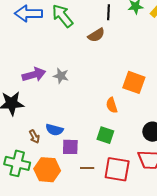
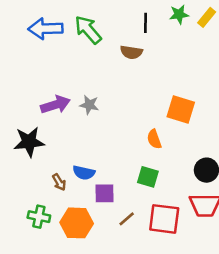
brown semicircle: (96, 35) -> (131, 52), turned 42
green cross: (17, 163) -> (39, 217), size x0.7
brown line: (87, 168) -> (127, 219), turned -40

